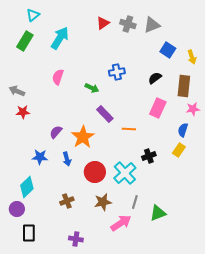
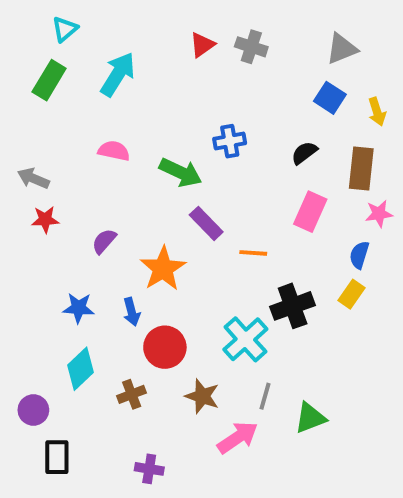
gray triangle: (152, 25) -> (342, 49), moved
pink semicircle: (58, 77) -> (114, 151), turned 84
green arrow: (92, 88) -> (181, 172), size x1.5
purple semicircle: (56, 132) -> (104, 241), moved
black cross: (149, 156) -> (293, 306), size x1.5
red circle: (95, 172) -> (165, 347), moved
cyan diamond: (27, 187) -> (81, 369), moved
brown star: (103, 202) -> (202, 396), turned 30

